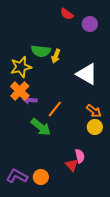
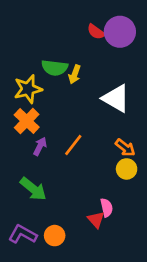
red semicircle: (67, 14) -> (96, 32), moved
purple circle: (90, 24) -> (120, 32), size x1.5
purple arrow: (30, 100) -> (40, 146), moved, turned 112
green arrow: (41, 127) -> (33, 189), moved

